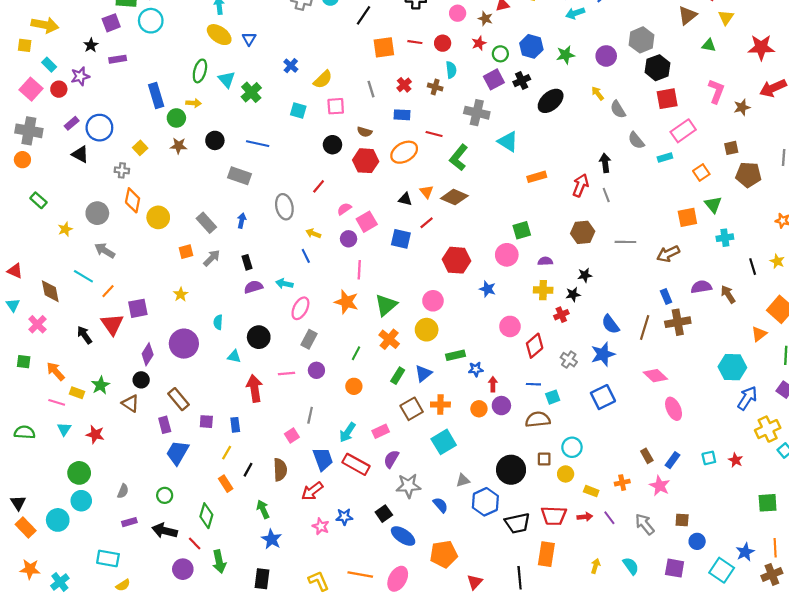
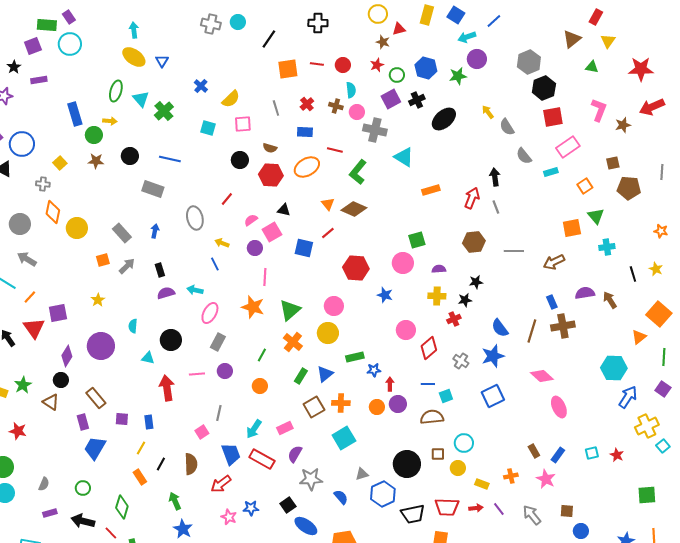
pink circle: (458, 13) -> (357, 112), moved
purple circle: (606, 56) -> (477, 59), moved
black triangle: (405, 199) -> (284, 210), moved

